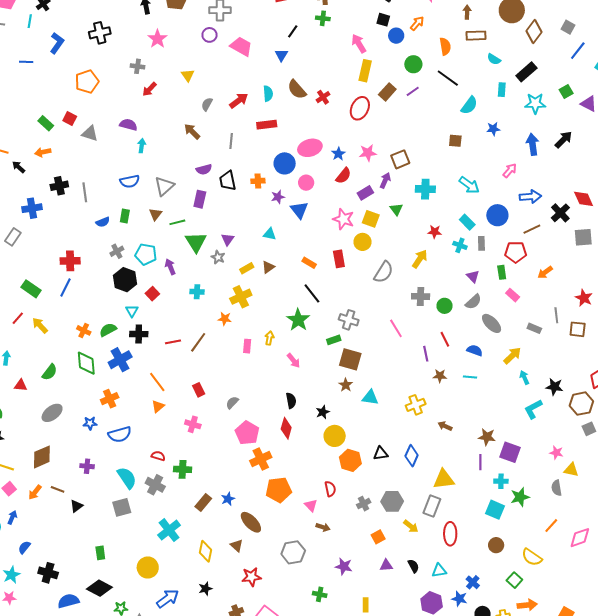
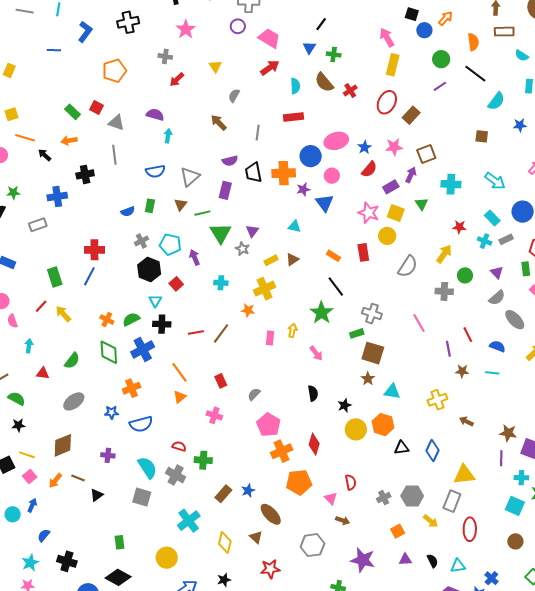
green cross: (323, 18) -> (334, 54), moved
brown rectangle: (387, 92) -> (411, 115), moved
red arrow: (239, 101) -> (270, 68), moved
orange cross: (258, 181) -> (284, 173), size x1.6
gray line: (85, 192) -> (114, 155), moved
gray rectangle: (13, 237) -> (38, 225), turned 36
gray rectangle: (481, 243) -> (506, 239), turned 64
green rectangle: (31, 289) -> (55, 277), turned 36
green circle: (445, 306) -> (465, 275), moved
red diamond: (286, 428) -> (314, 444), moved
orange hexagon: (350, 460) -> (383, 425), moved
gray square: (122, 507) -> (142, 497), turned 30
purple star: (344, 566) -> (363, 560), size x1.4

